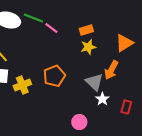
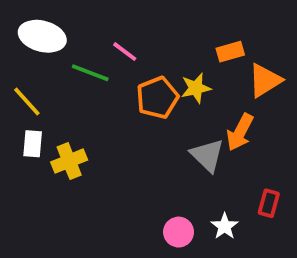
green line: (33, 18) -> (90, 73), moved
orange rectangle: (86, 30) -> (230, 52), moved
orange pentagon: (54, 76) -> (157, 98), moved
white star: (102, 99) -> (225, 226), moved

